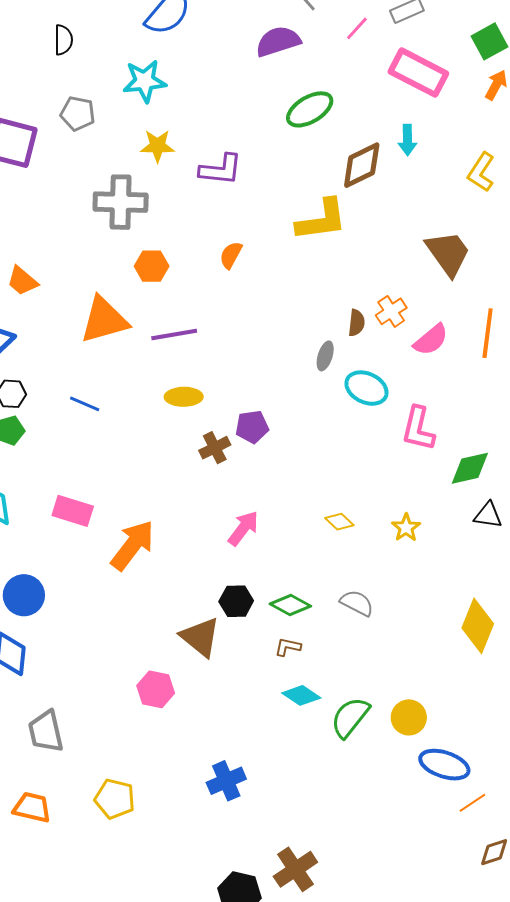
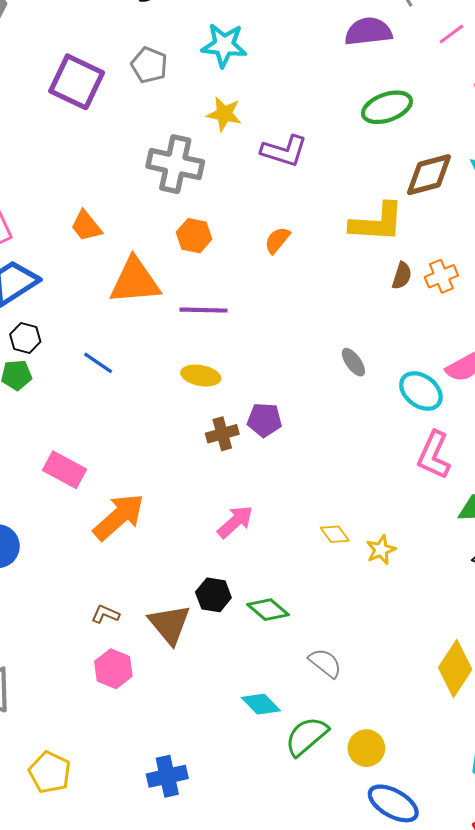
orange trapezoid: (22, 281) -> (86, 226), moved
orange cross: (391, 311) -> (441, 276), moved
brown semicircle: (356, 323) -> (402, 276), moved
gray ellipse: (325, 356) -> (353, 362), turned -64
cyan ellipse: (366, 388) -> (421, 391), moved
yellow star: (406, 528) -> (381, 550), moved
gray semicircle: (357, 603) -> (325, 663), moved
brown L-shape: (288, 647) -> (105, 614), moved

